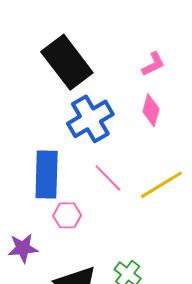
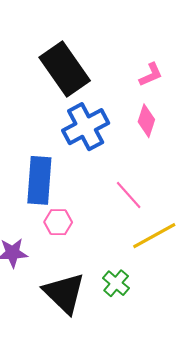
pink line: (108, 178) -> (129, 195), moved
yellow line: (161, 185) -> (154, 236), moved

